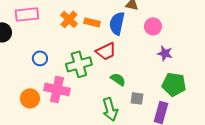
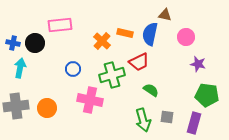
orange cross: (69, 19) -> (102, 41), moved
orange circle: (30, 98) -> (47, 108), moved
gray square: (137, 98) -> (167, 117), moved

